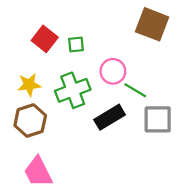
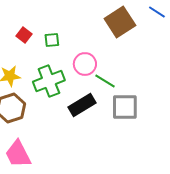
brown square: (152, 24) -> (120, 22), turned 36
red square: (45, 39) -> (24, 35), size x0.7

